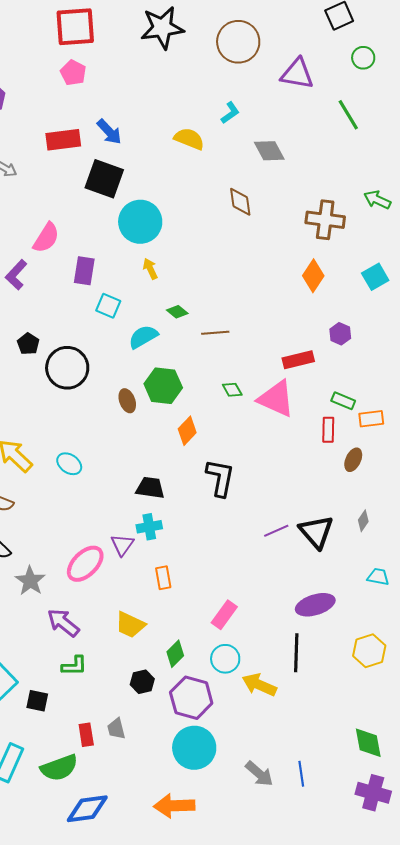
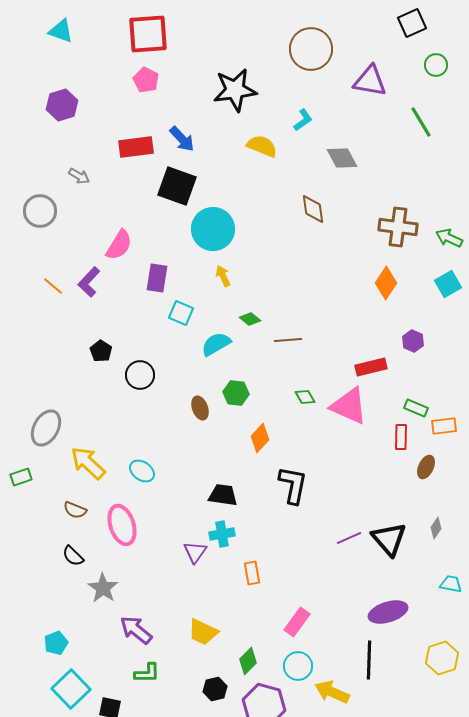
black star: (162, 28) -> (235, 90), moved
green arrow: (377, 200) -> (449, 238), moved
black circle: (67, 368) -> (140, 375), size x0.7
green hexagon: (163, 386) -> (236, 393), size x0.7
pink ellipse: (85, 564) -> (122, 525), moved, turned -63
orange rectangle: (163, 578) -> (252, 573), moved

